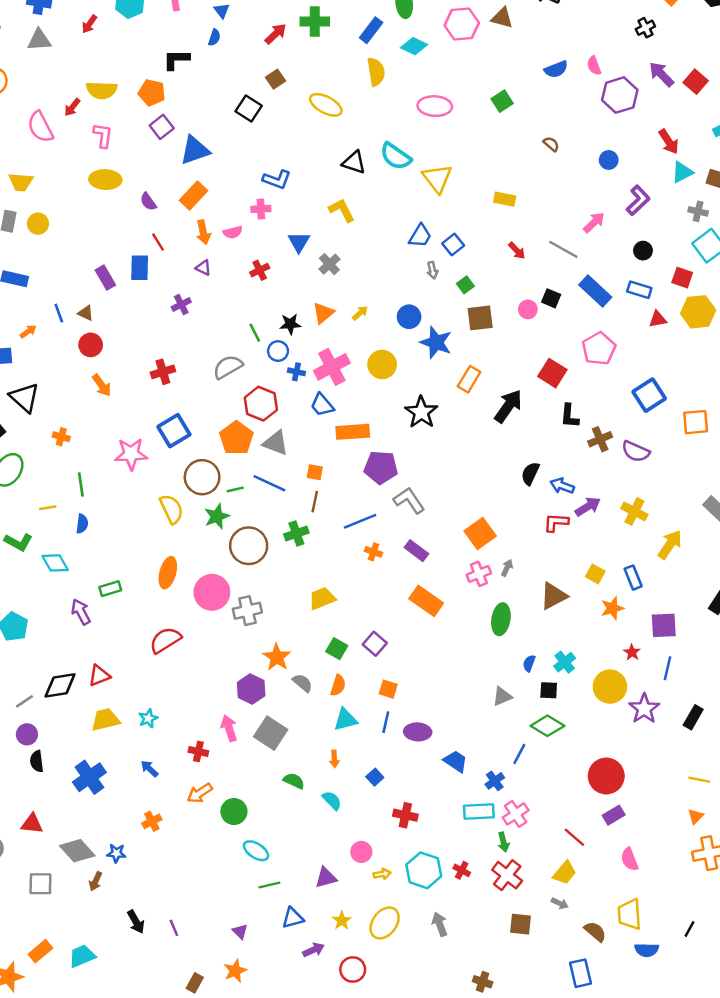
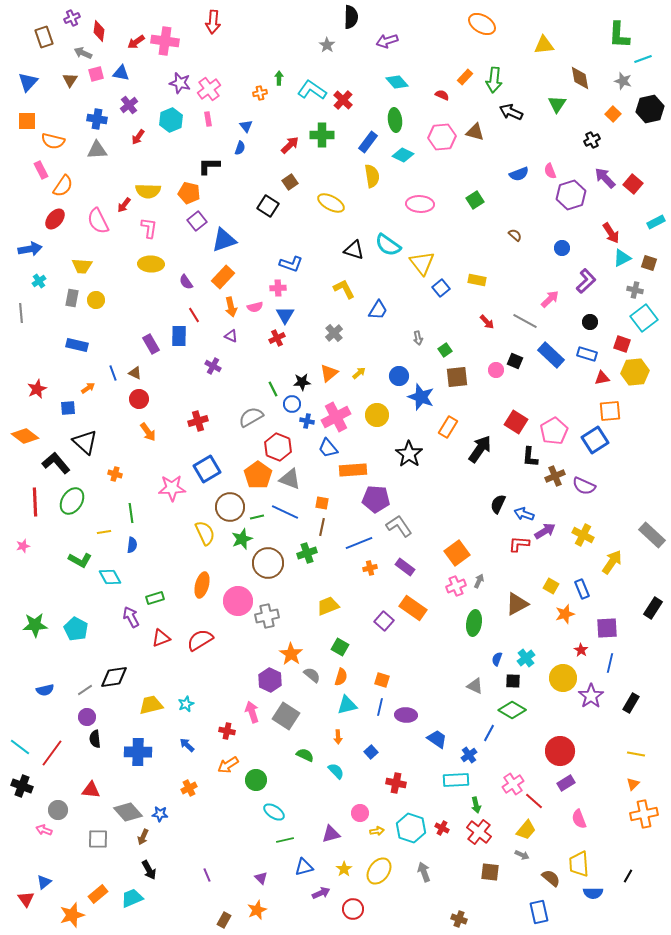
blue trapezoid: (420, 236) -> (378, 310), moved
blue triangle: (299, 242) -> (285, 315), moved
blue square: (453, 244) -> (441, 288), moved
purple cross: (181, 304) -> (213, 366), turned -35
pink pentagon: (599, 349) -> (554, 431), moved
orange square: (696, 422) -> (610, 411), moved
orange cross: (374, 552) -> (370, 568), turned -32
purple square: (375, 644) -> (384, 621), moved
red triangle: (99, 676) -> (161, 638), moved
gray triangle: (502, 696) -> (475, 686), turned 48
blue cross: (89, 777) -> (138, 752), turned 36
pink cross: (516, 814) -> (513, 784), moved
black arrow: (136, 922) -> (149, 870), moved

